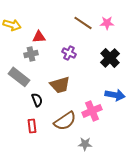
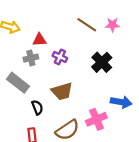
purple cross: (69, 53) -> (60, 57), moved
black cross: (110, 58) -> (102, 62), moved

